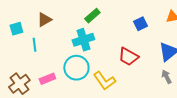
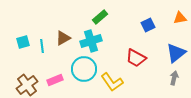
brown triangle: (44, 20) -> (63, 38), moved
cyan square: (16, 29) -> (23, 42), moved
gray arrow: (166, 77) -> (174, 78), turned 40

